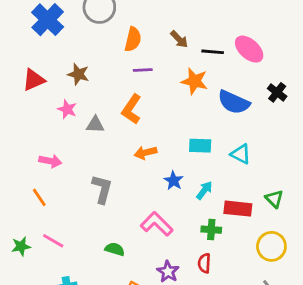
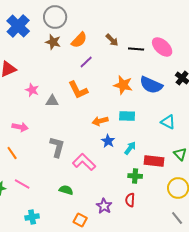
orange semicircle: (133, 39) -> (79, 40), turned 30
purple line: (143, 70) -> (86, 62), turned -40
brown star: (78, 74) -> (53, 42), moved
orange star: (195, 81) -> (123, 85), moved
orange L-shape: (132, 109) -> (78, 90), turned -60
orange arrow: (146, 153) -> (100, 121), moved
cyan triangle: (241, 154) -> (168, 122), moved
pink L-shape: (157, 224) -> (84, 162), moved

